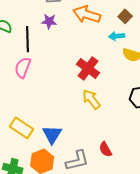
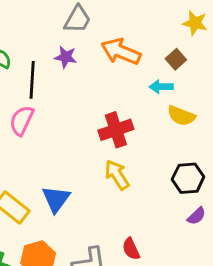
red cross: (88, 68) -> (116, 130), turned 30
blue triangle: (52, 134) -> (56, 199), moved

